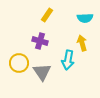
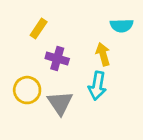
yellow rectangle: (47, 15) -> (39, 28), moved
yellow arrow: (82, 43) -> (103, 54), moved

